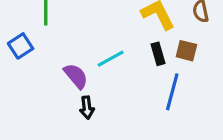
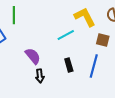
black rectangle: (158, 54) -> (69, 65), moved
cyan line: (111, 59) -> (66, 35), moved

